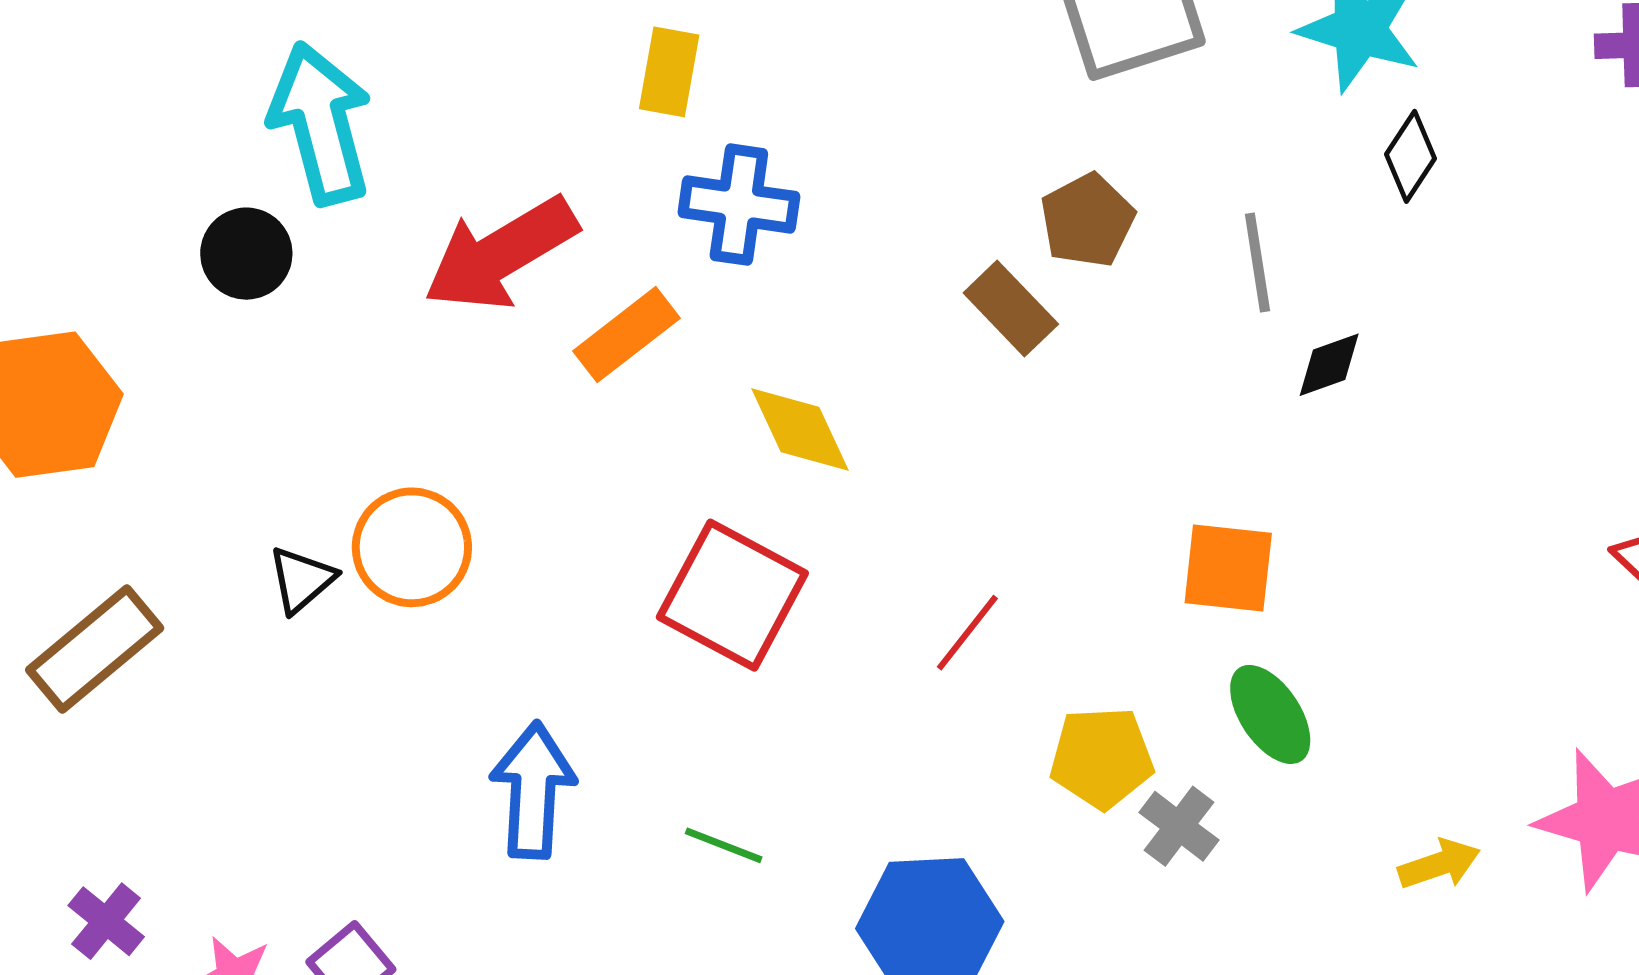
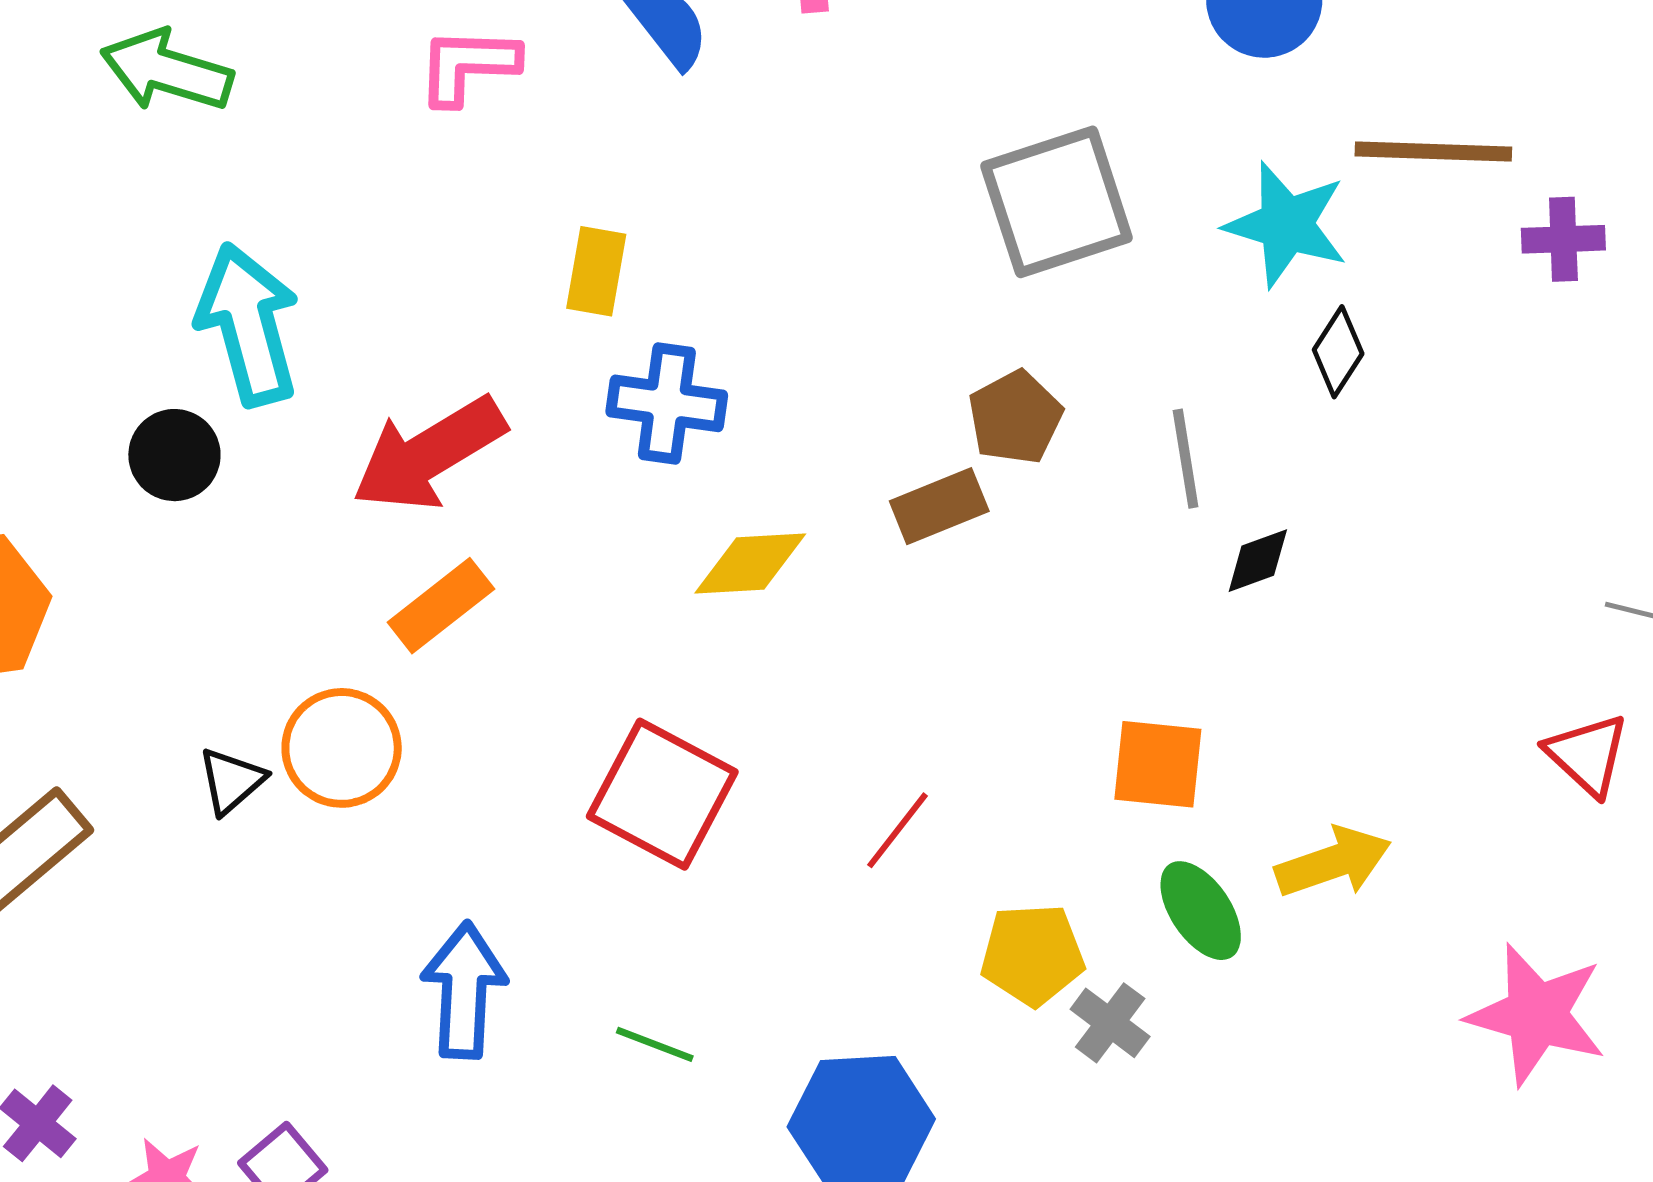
brown rectangle: (1011, 309) -> (939, 506), turned -68
orange rectangle: (626, 335) -> (441, 606), moved
yellow diamond: (800, 430) -> (750, 563), moved, turned -68
yellow arrow: (1439, 864) -> (1333, 862), moved, size x1.4

